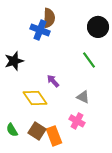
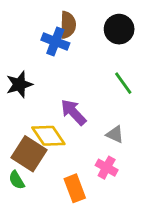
black circle: (98, 27) -> (119, 29), moved
purple arrow: (53, 81) -> (73, 112), size x1.5
brown square: (37, 131) -> (29, 154), moved, size x1.4

